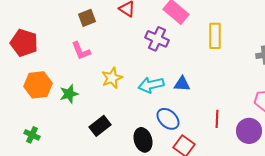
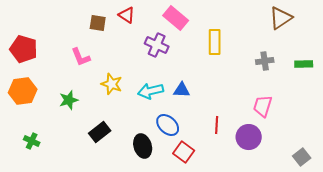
brown square: (87, 18) -> (98, 23), moved, turned 30
yellow star: (112, 78) -> (112, 84), turned -30
orange hexagon: (38, 85) -> (23, 91), moved

